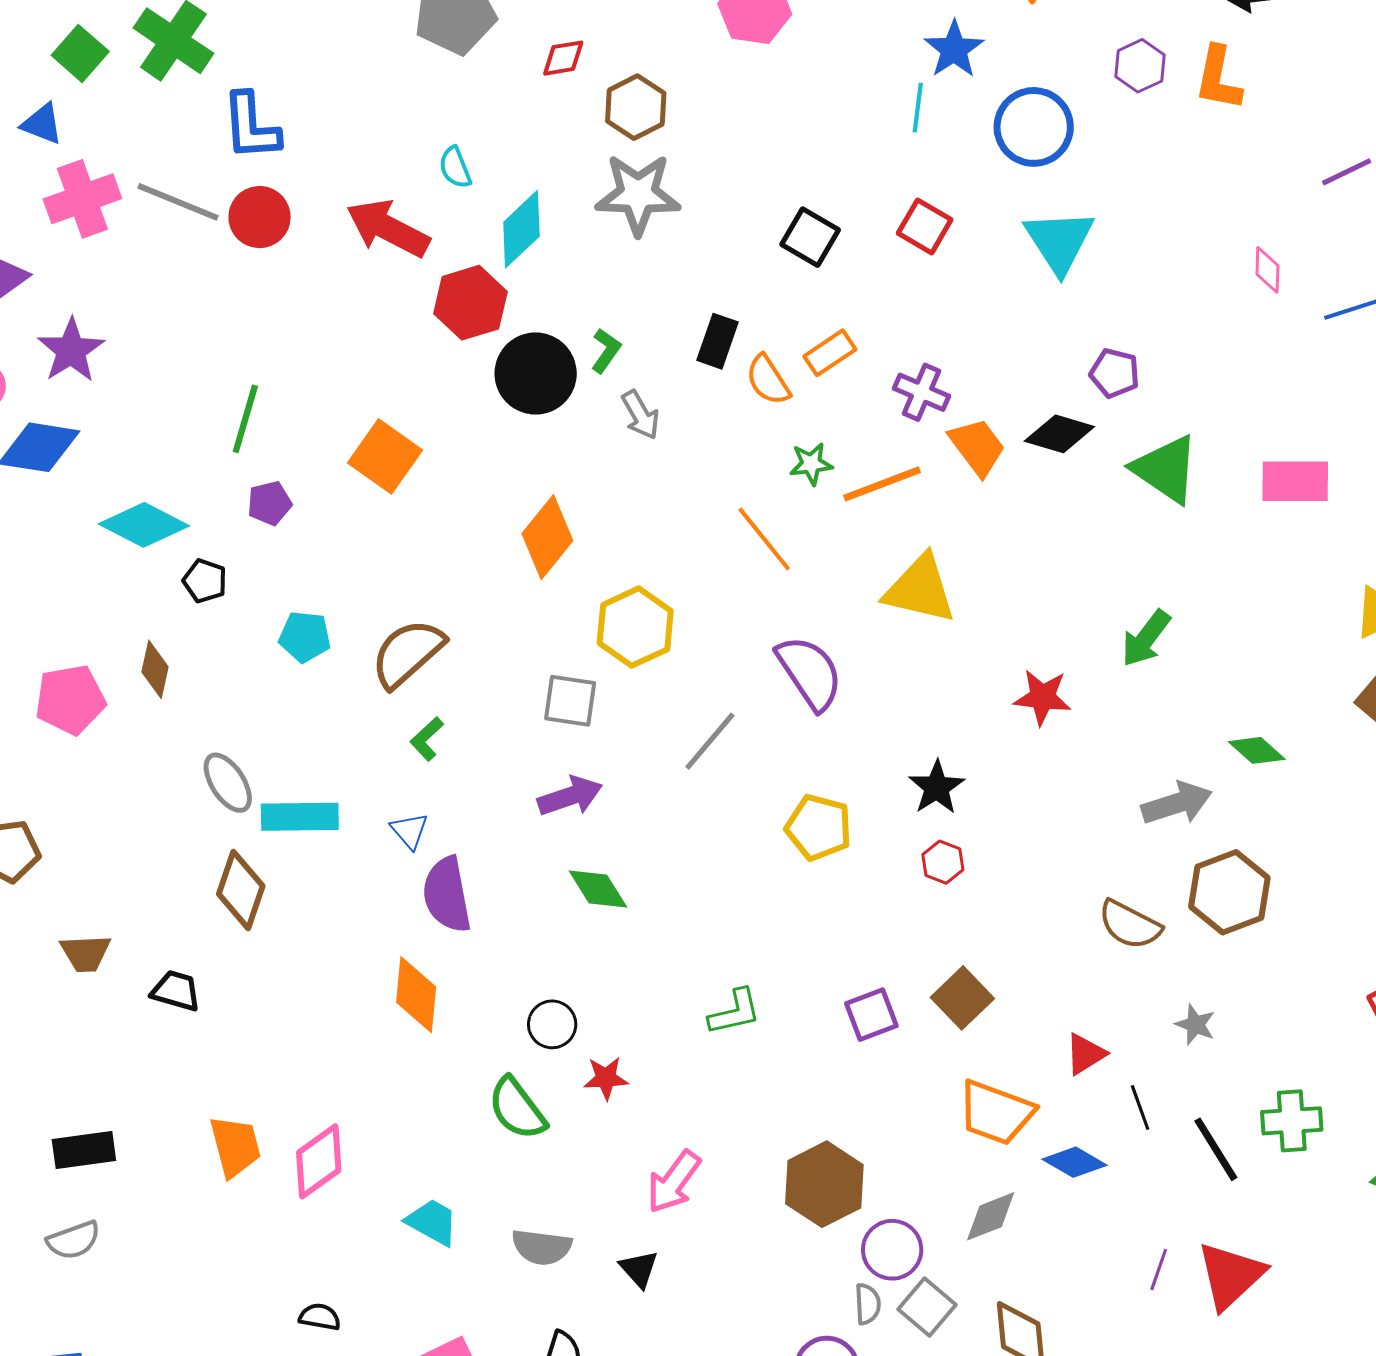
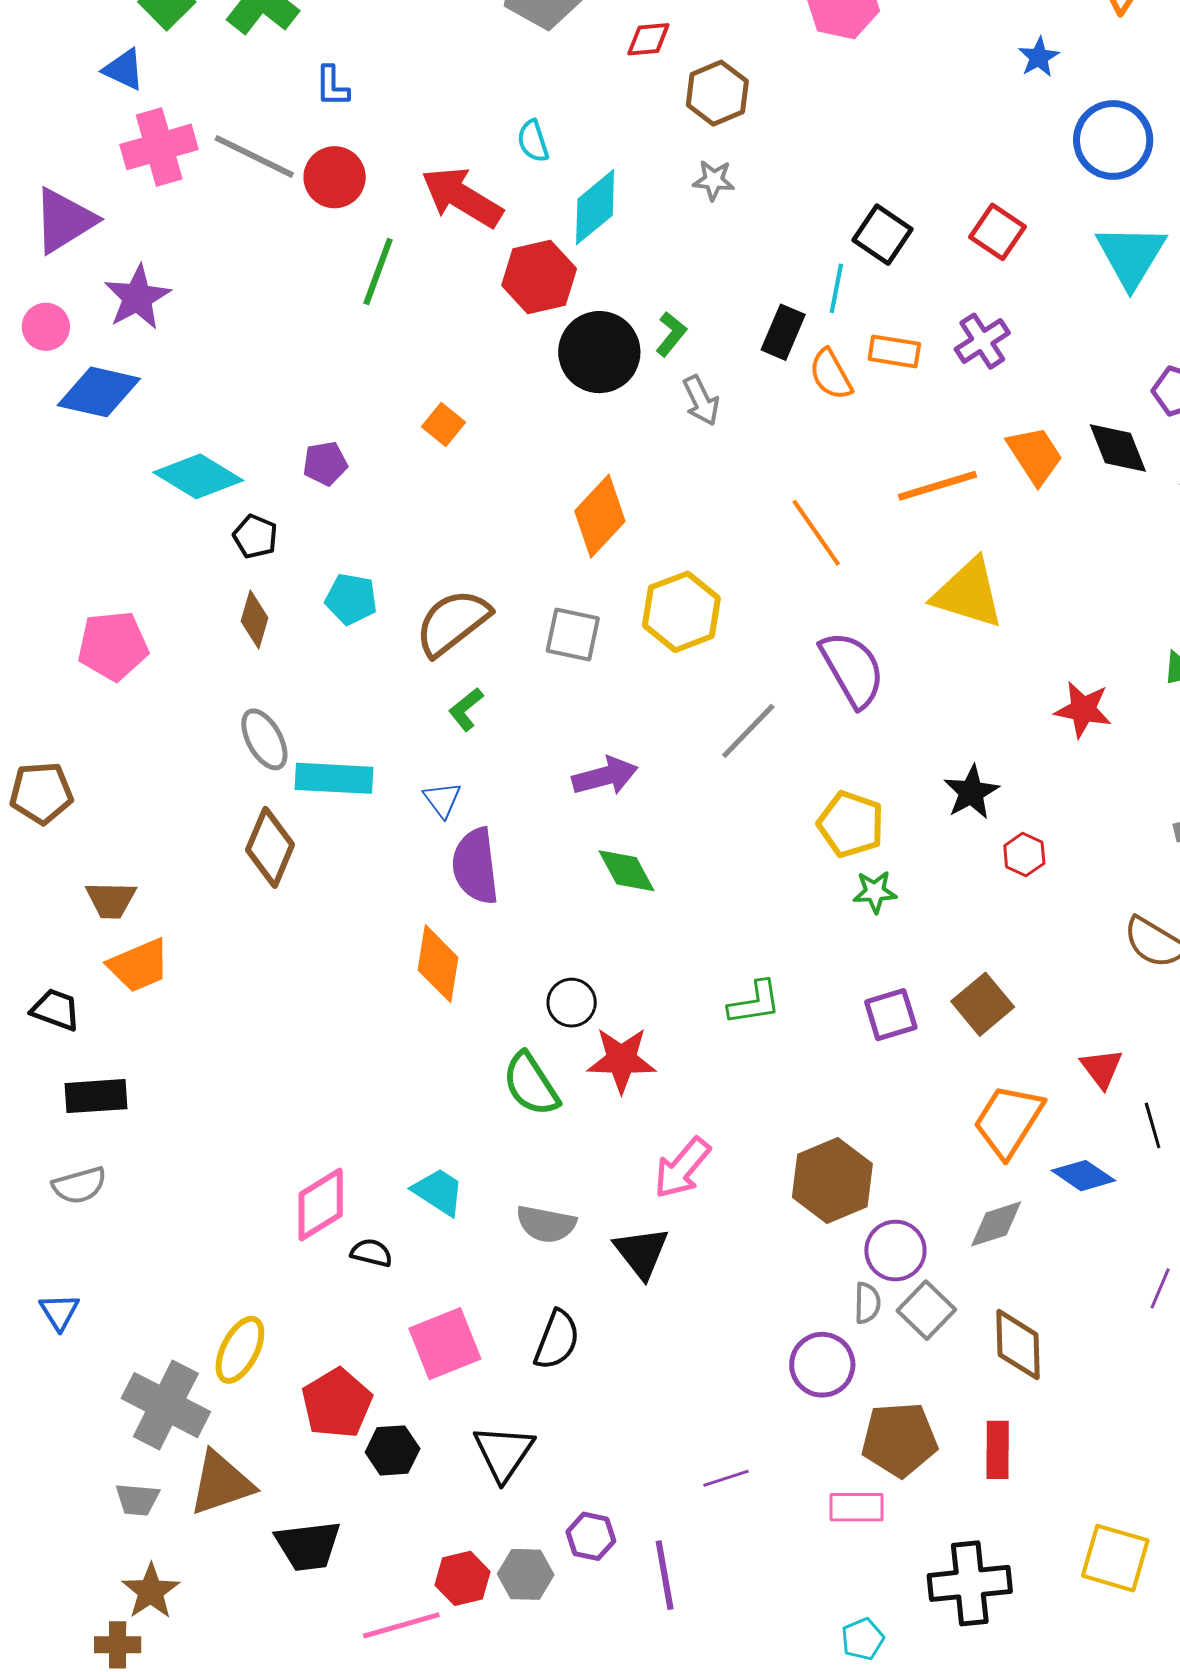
blue star: (954, 49) -> (1039, 57), size x0.7
cyan line: (918, 108) -> (836, 288), moved
blue L-shape: (251, 126) -> (332, 86), size x0.6
gray star: (638, 194) -> (714, 180), size x0.5
orange rectangle: (830, 353) -> (894, 351), turned 39
purple cross: (921, 392) -> (982, 341), moved, turned 30
green line: (245, 419) -> (378, 272), moved
black diamond: (1059, 434) -> (1118, 448), turned 48
orange square: (385, 456) -> (443, 425), size x0.6
green star: (811, 464) -> (875, 892), moved
brown diamond: (155, 669) -> (254, 620), moved
gray square: (570, 701) -> (573, 635), moved
red hexagon: (943, 862) -> (1024, 854), moved
black trapezoid: (176, 991) -> (56, 1010), moved
red triangle: (1085, 1054) -> (1102, 1068), turned -39
red star: (606, 1078) -> (621, 1060), size x1.5
orange trapezoid: (996, 1113) -> (1008, 1121), turned 98
orange trapezoid: (235, 1146) -> (139, 965), moved, turned 78
pink diamond: (319, 1161) -> (321, 1205), moved
black triangle: (639, 1269) -> (641, 1253), size x1.4
black semicircle: (320, 1317) -> (371, 1253), moved

